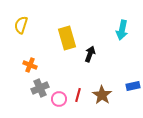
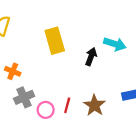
cyan arrow: (122, 30) -> (115, 44), moved, turned -84
black arrow: (90, 54) -> (91, 57), moved

